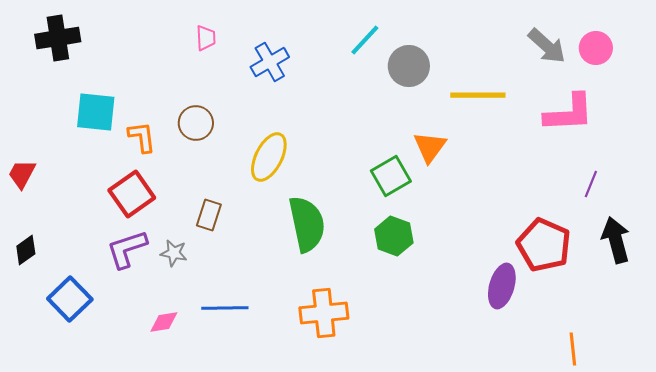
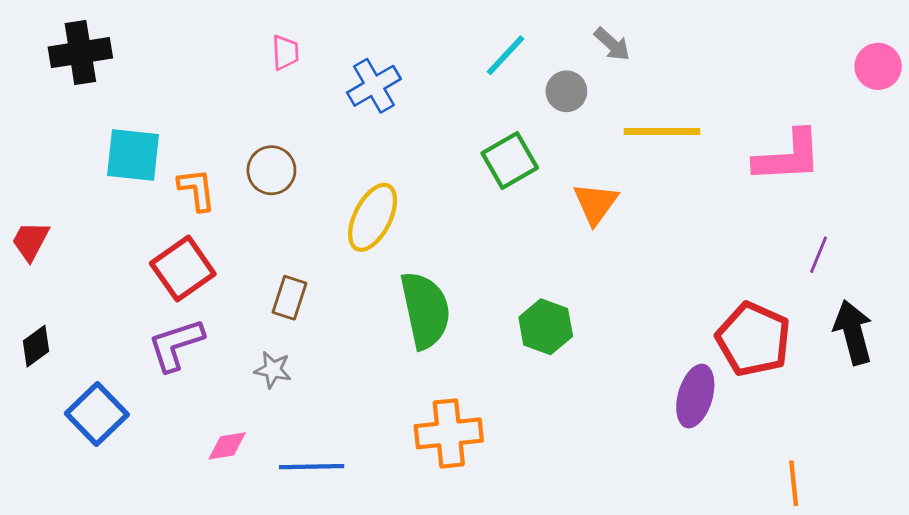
gray arrow: (547, 46) -> (612, 44), moved, size x0.7
pink circle: (596, 48) -> (878, 66), moved
gray circle: (409, 66) -> (566, 91), size x0.7
green square: (391, 176) -> (510, 161), moved
gray star: (174, 253) -> (273, 370), moved
blue line: (225, 308) -> (312, 467), moved

